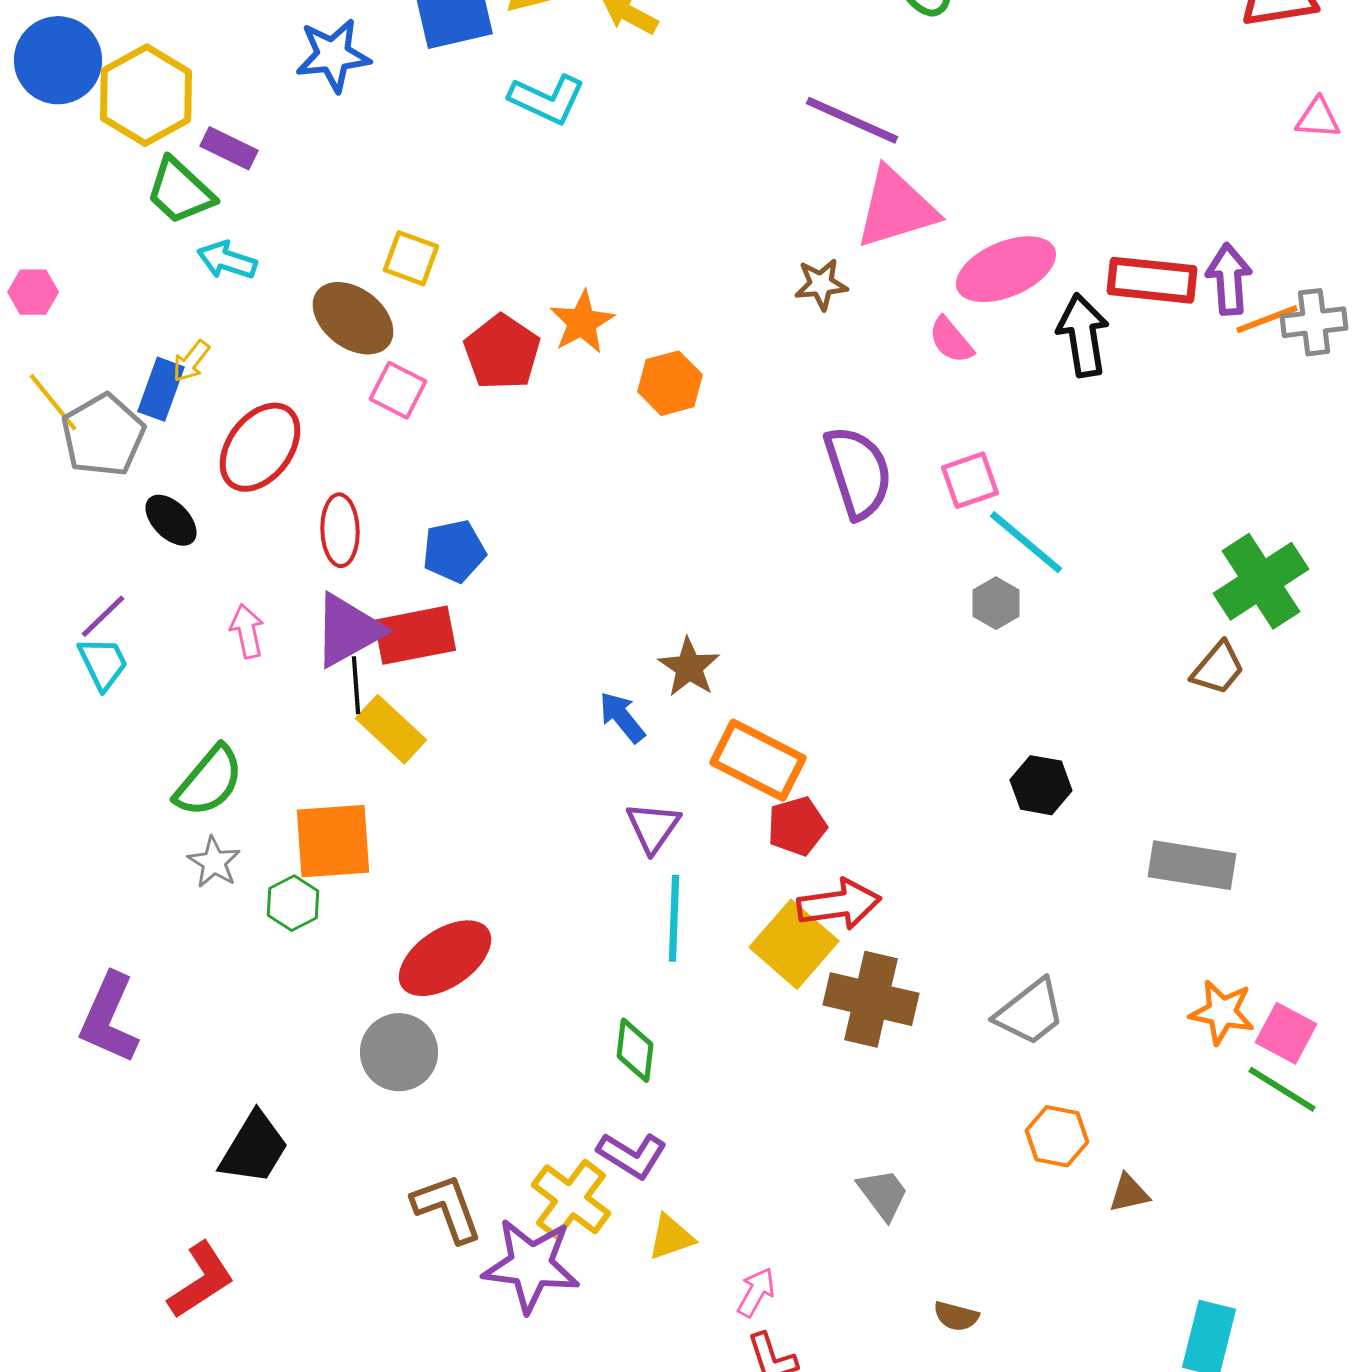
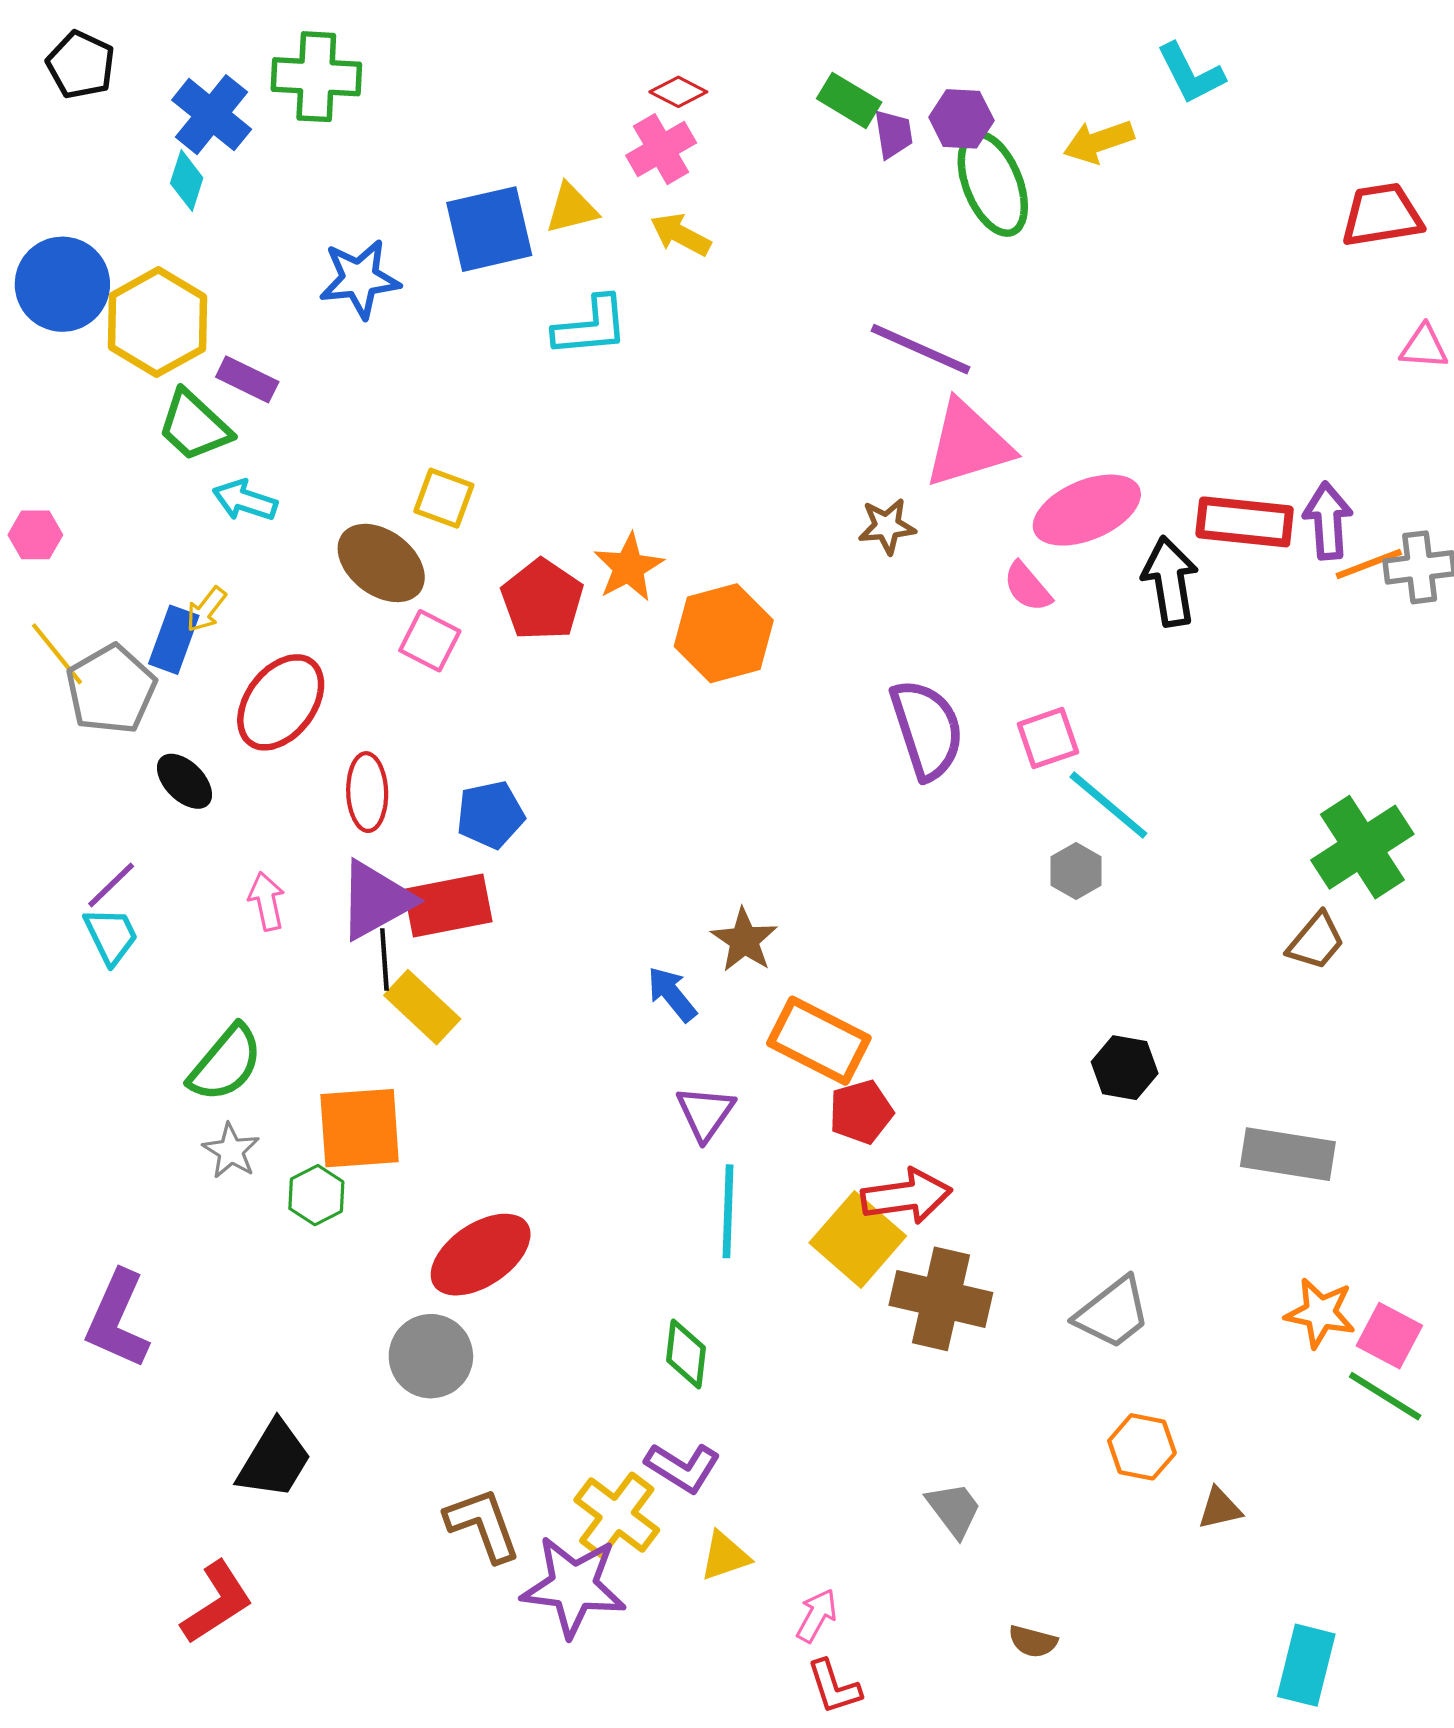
cyan L-shape: (547, 99) -> (591, 326), turned -30
orange hexagon: (670, 383) -> (724, 633), size x1.4

